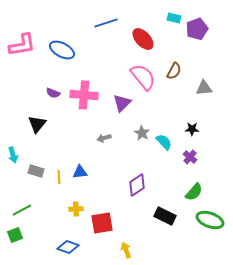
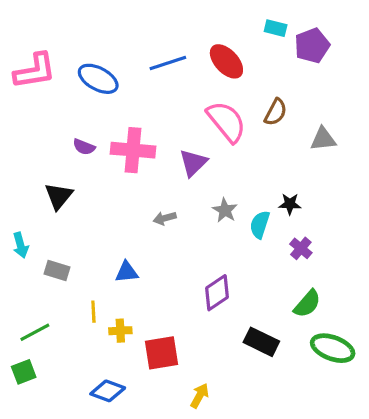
blue line: (106, 23) -> (168, 63), moved
black star: (192, 129) -> (290, 204), moved
cyan semicircle: (164, 142) -> (260, 225), turned -120
yellow line: (59, 177) -> (93, 312), moved
yellow arrow: (126, 250) -> (200, 396), turned 49

